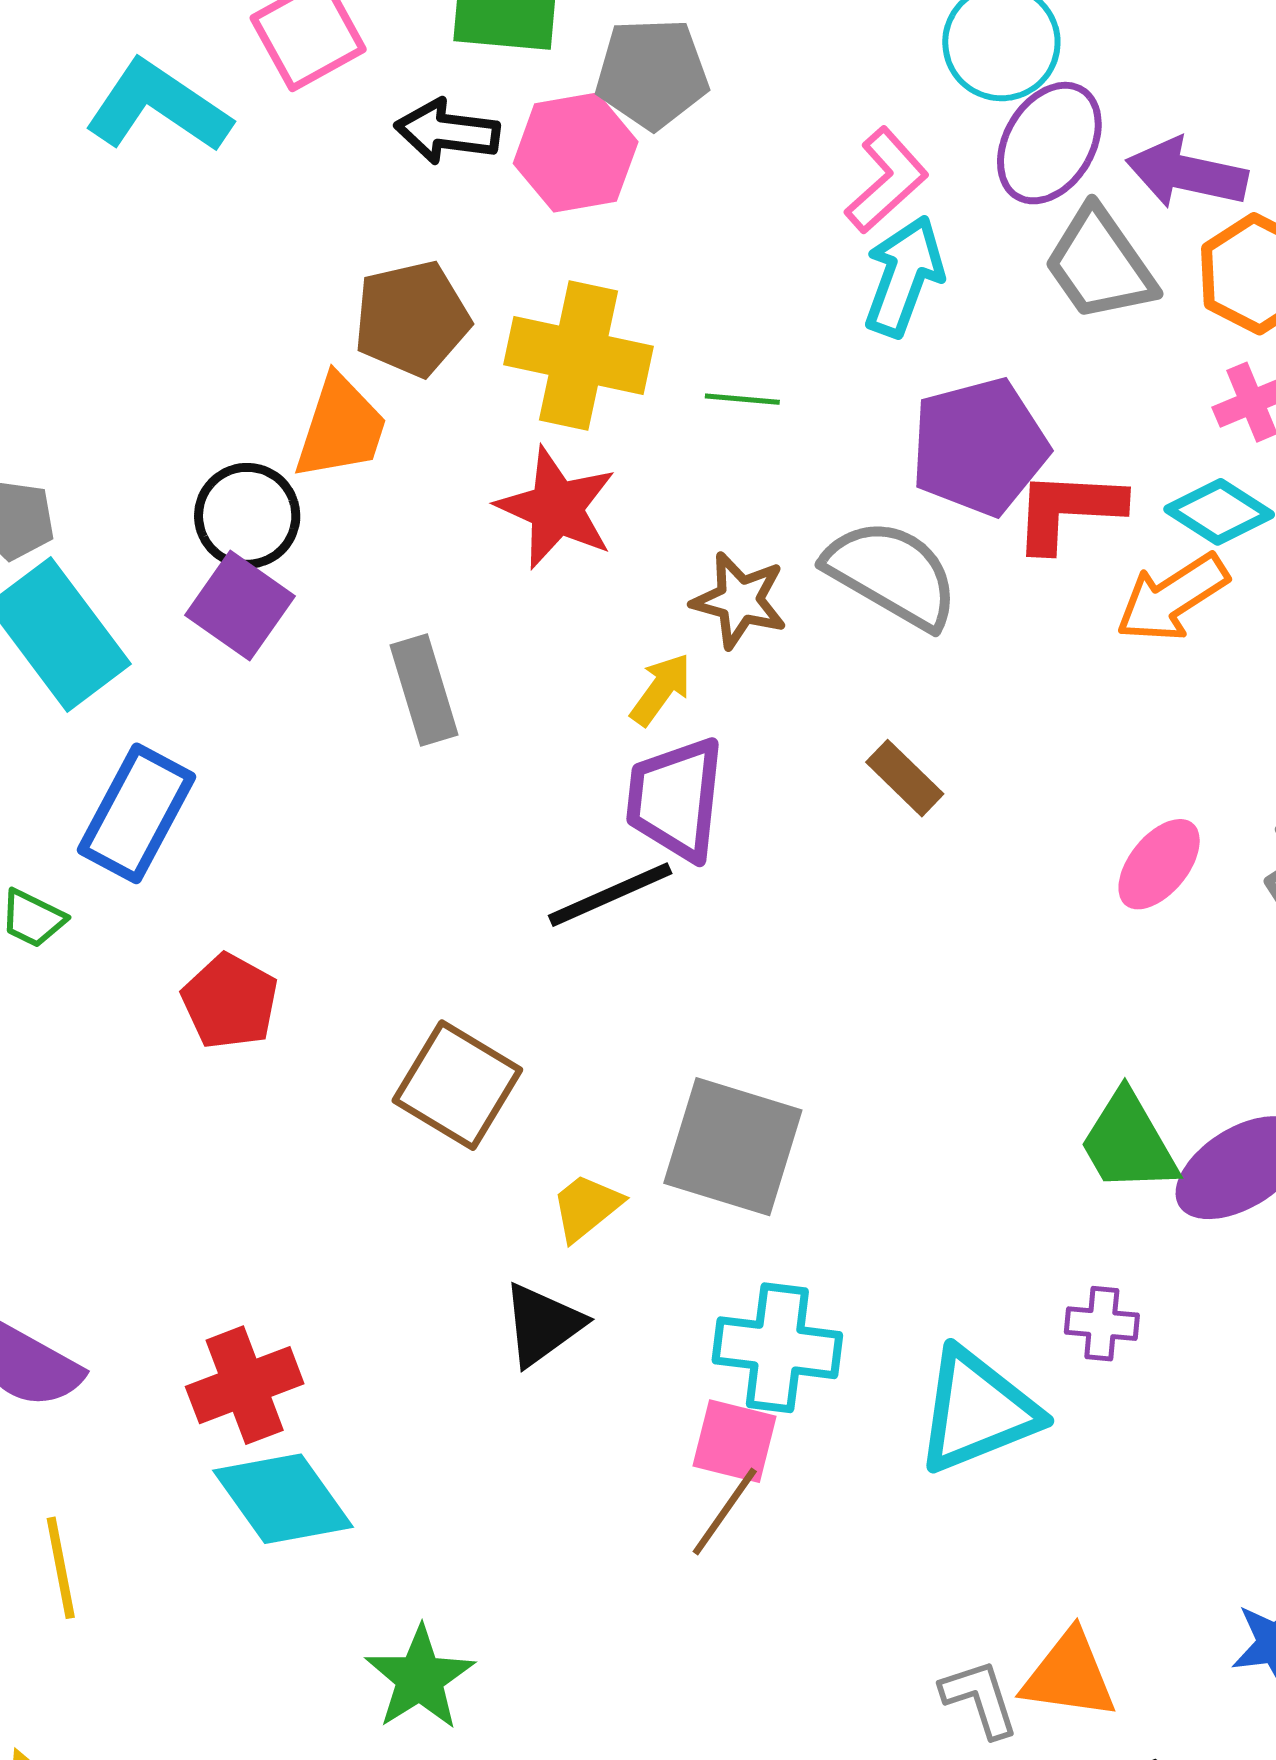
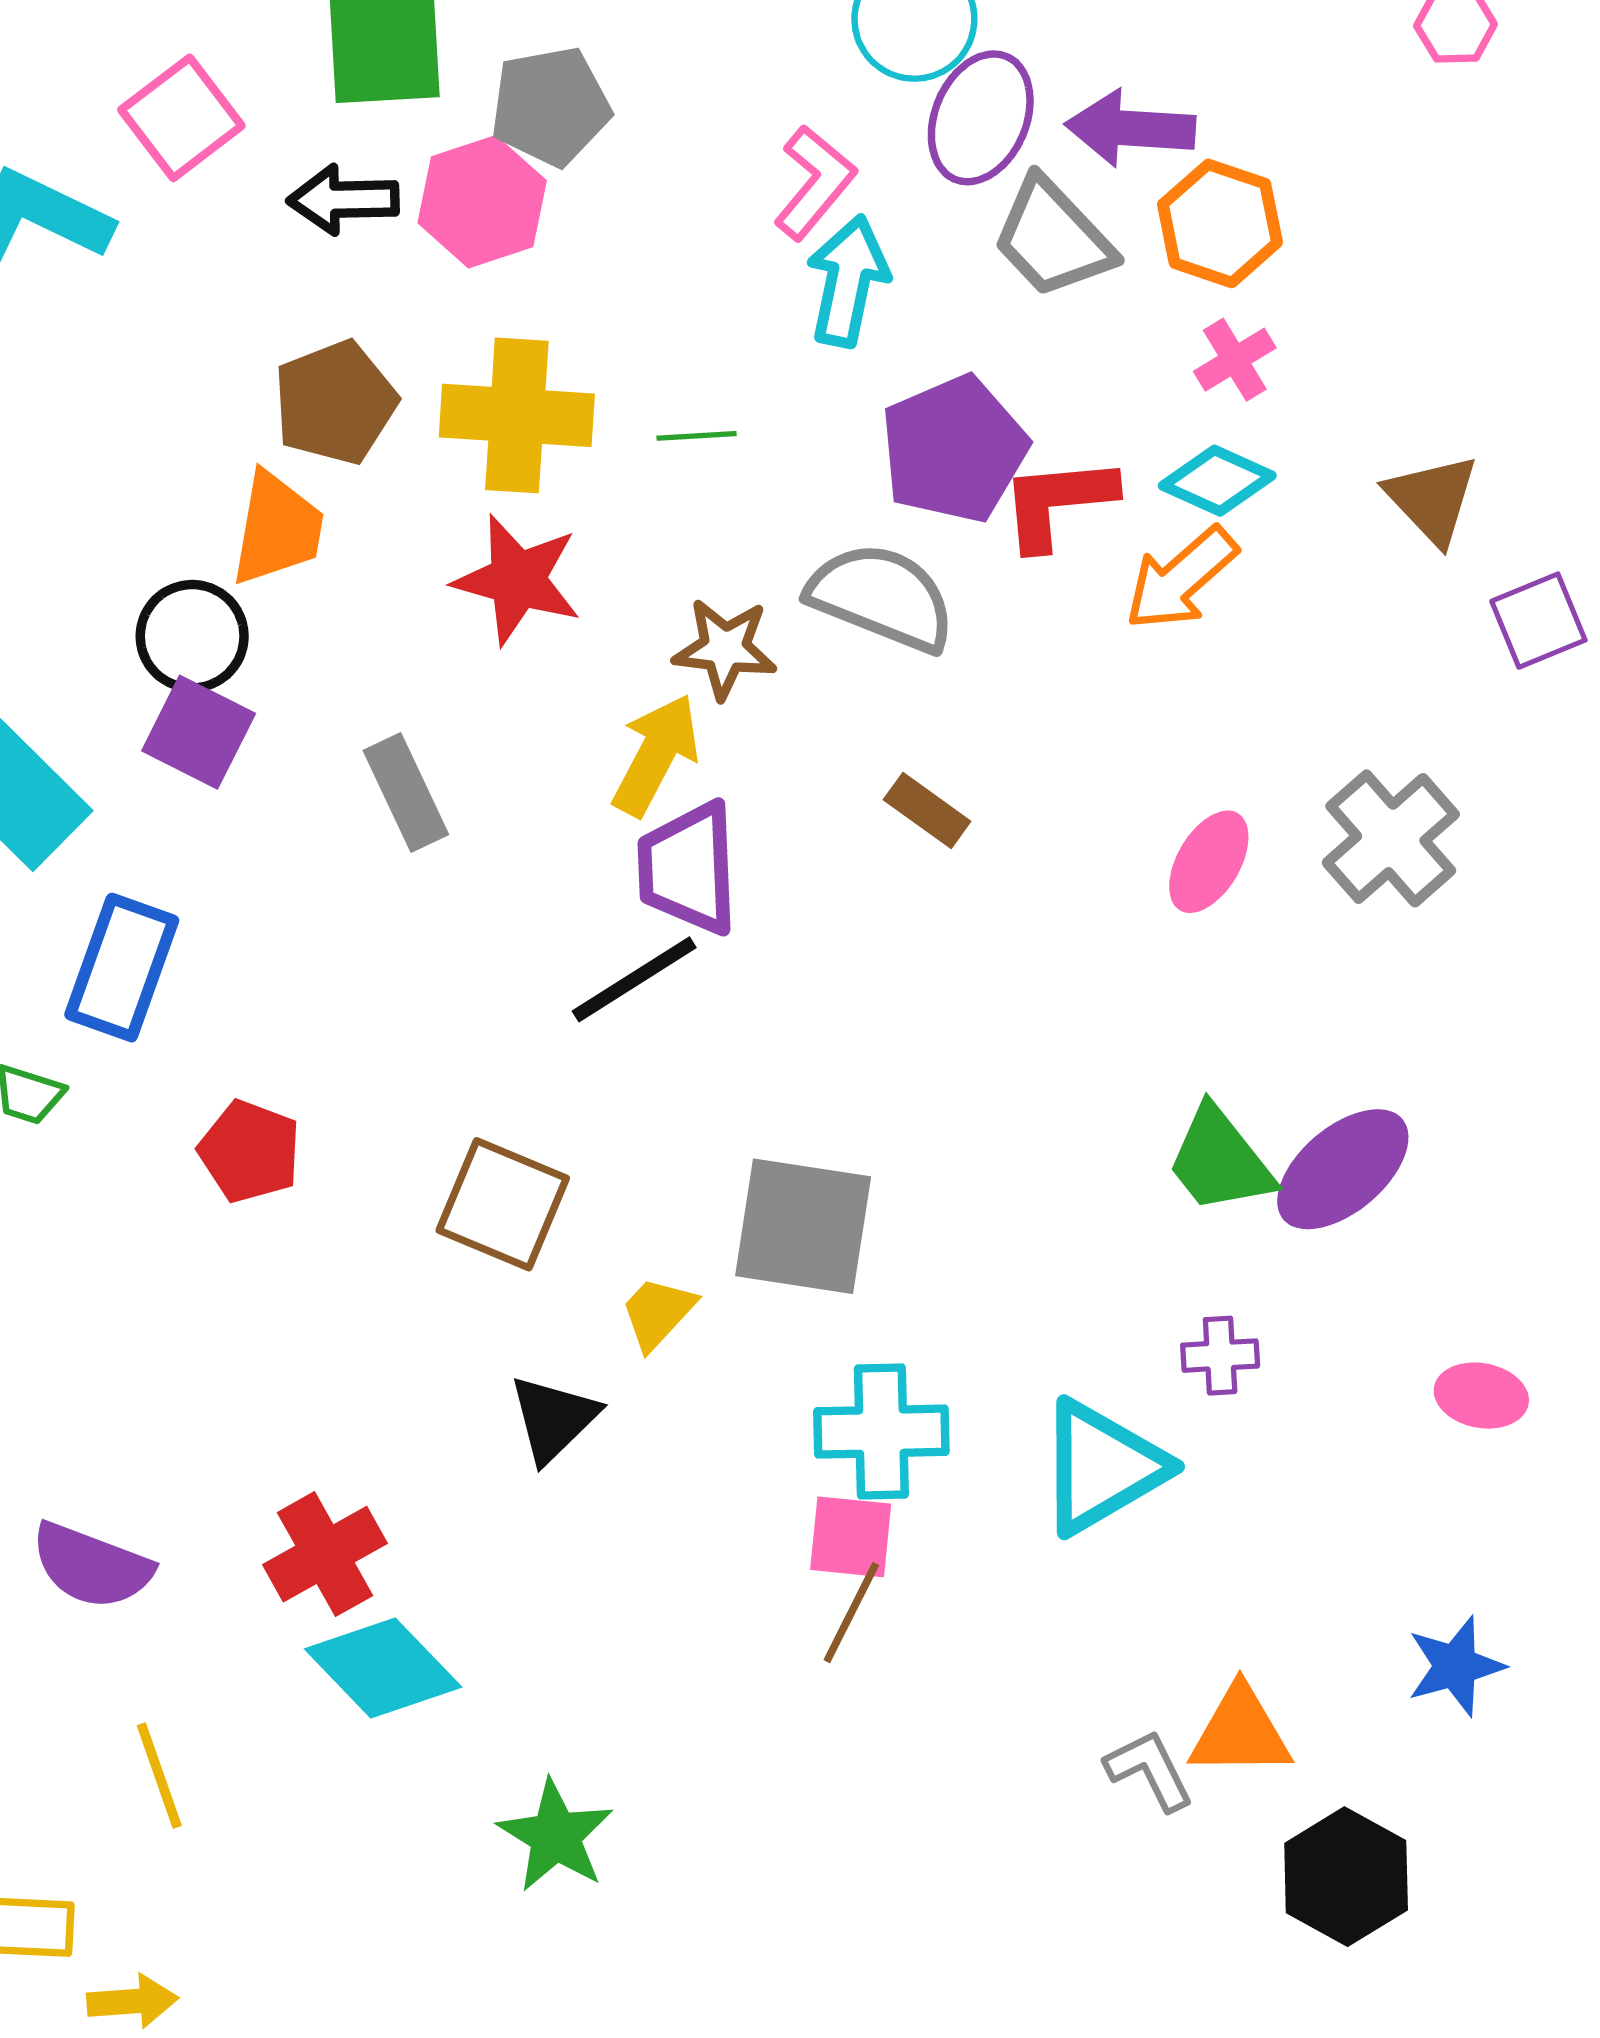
yellow arrow: (661, 689) -> (656, 755), size x1.5
black triangle: (542, 1324) -> (553, 1419), moved

